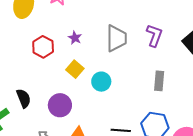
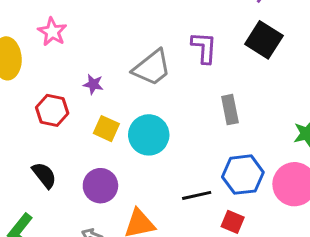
gray trapezoid: (116, 38) -> (152, 68), turned 68
cyan circle: (101, 82) -> (149, 135), size x1.4
black semicircle: (24, 98) -> (44, 175), moved

